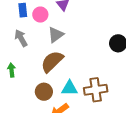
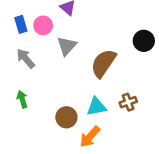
brown semicircle: (52, 62) -> (103, 63), moved
brown cross: (96, 90) -> (128, 102), size x0.6

